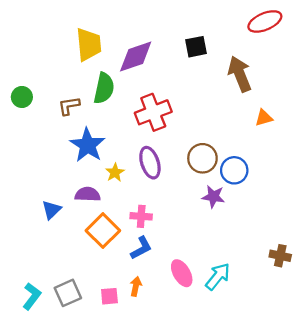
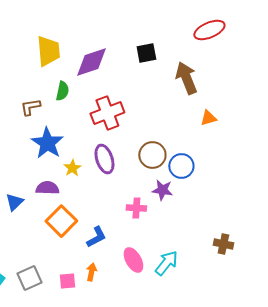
green semicircle: (104, 88) -> (62, 91), size x0.7
pink cross: (141, 216) -> (136, 208), moved

